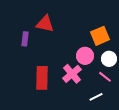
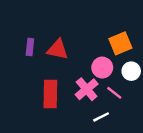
red triangle: (45, 24) -> (58, 49), moved
pink line: (105, 77) -> (114, 93), moved
white line: (96, 97) -> (101, 117), moved

